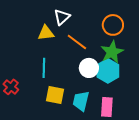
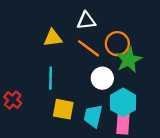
white triangle: (62, 17) -> (86, 21), moved, turned 36
orange circle: (113, 25) -> (117, 44), moved
cyan hexagon: (108, 71) -> (123, 102), moved

